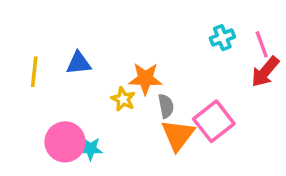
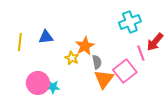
cyan cross: (222, 38) -> (130, 22), size x1.5
pink line: (262, 44) -> (141, 53), moved
orange star: (145, 79) -> (85, 46), turned -30

